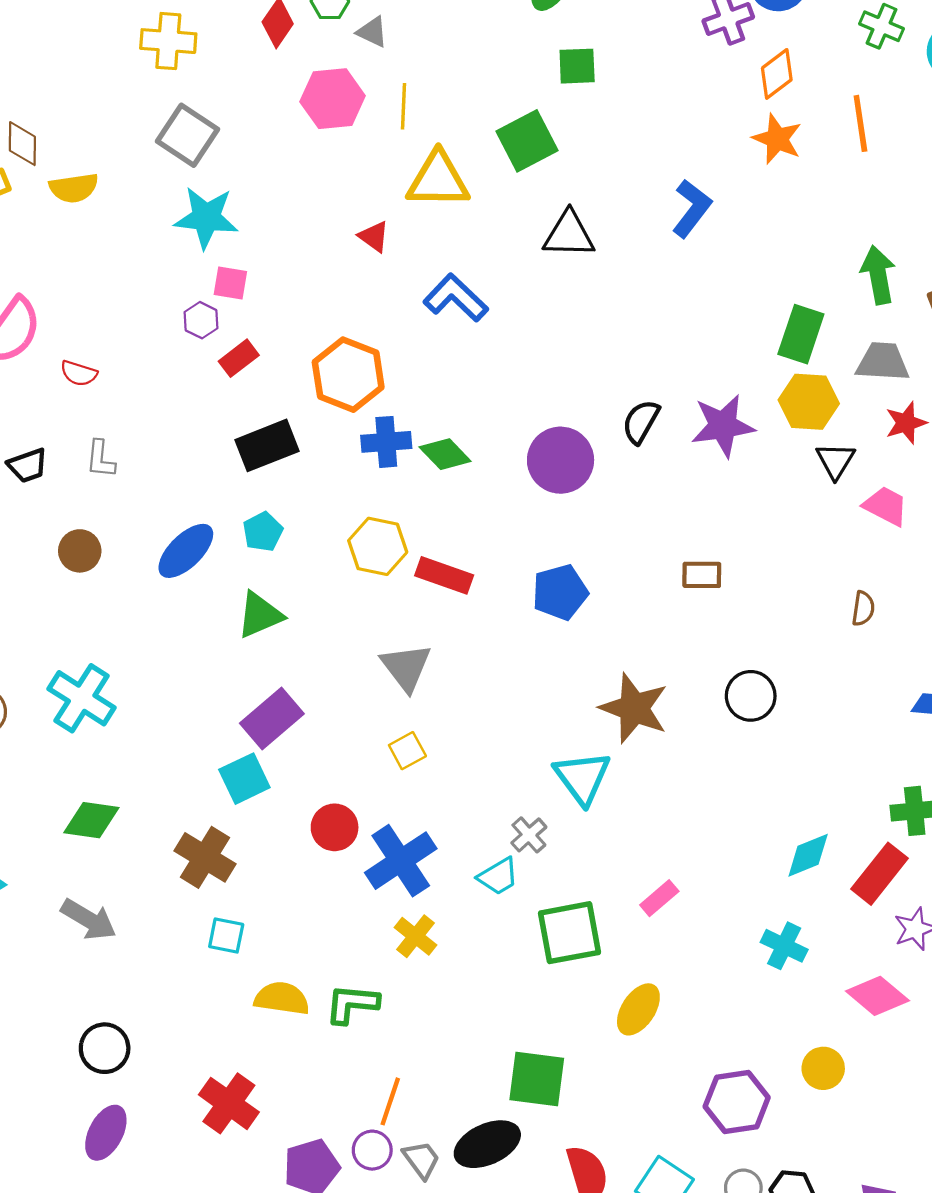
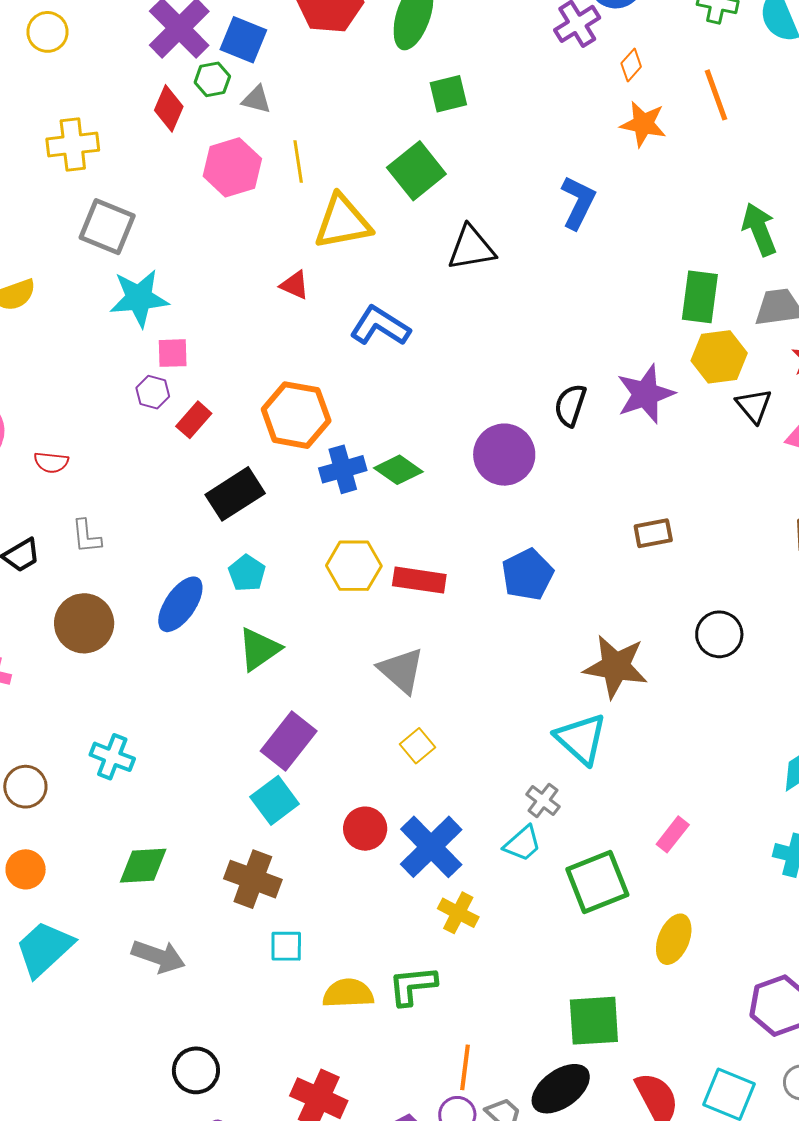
orange diamond: (777, 74) -> (631, 65), size x0.7
brown circle: (80, 551) -> (84, 623), size x1.5
cyan cross: (82, 698) -> (112, 757), size x0.7

